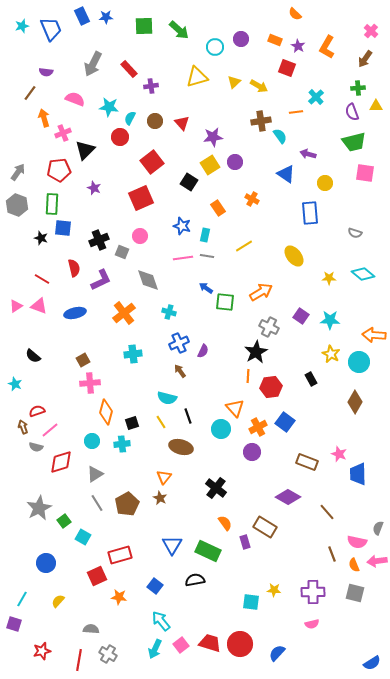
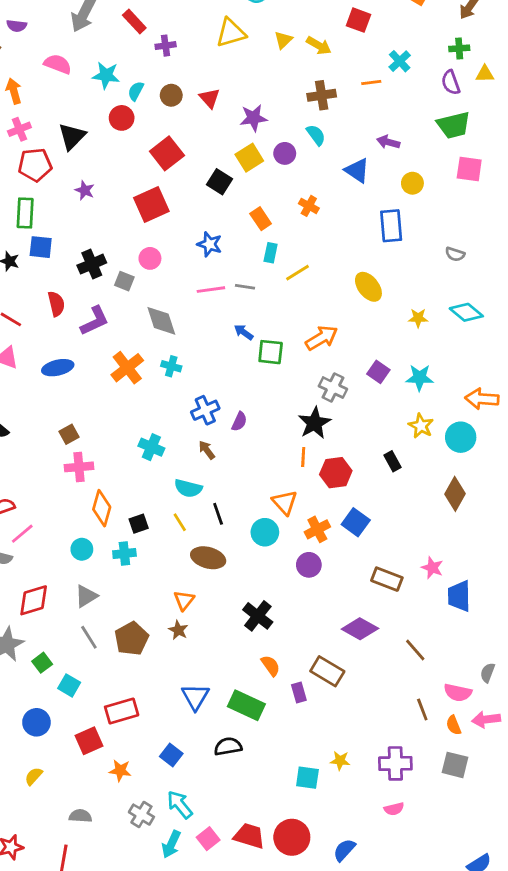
pink cross: (63, 133) -> (19, 129), moved
cyan semicircle: (280, 136) -> (316, 135), moved
cyan rectangle: (205, 235) -> (271, 253), moved
cyan cross: (169, 312) -> (171, 366), moved
cyan cross: (133, 354) -> (151, 447), moved, turned 30
red diamond: (61, 462) -> (34, 600), moved
blue circle: (46, 563) -> (36, 722), moved
gray cross: (108, 654) -> (141, 815), moved

